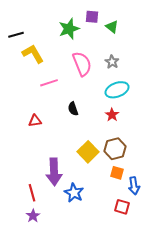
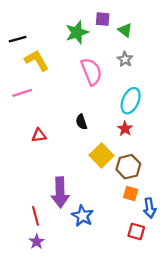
gray star: (112, 62) -> (125, 59), moved
pink line: (49, 83) -> (22, 93), moved
cyan ellipse: (117, 90) -> (131, 101), turned -45
yellow square: (88, 152) -> (102, 155), moved

